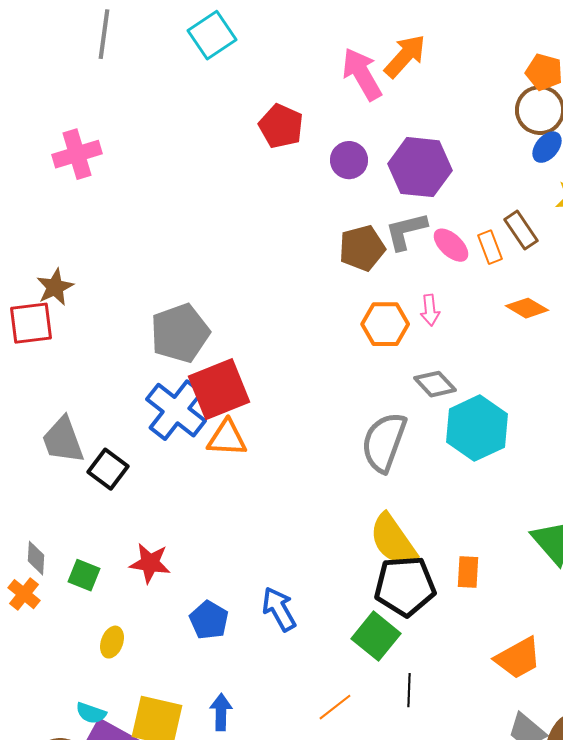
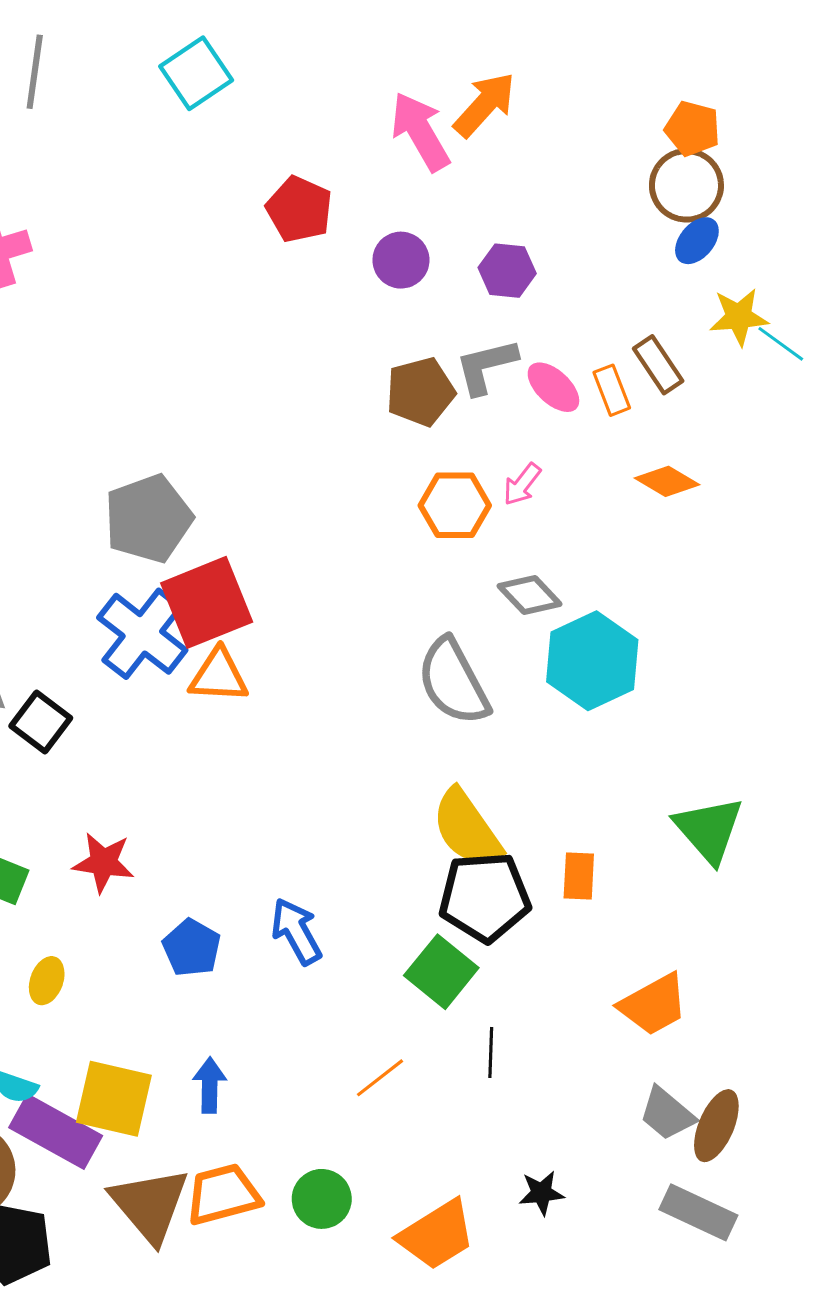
purple hexagon: (420, 167) -> (507, 271), size x0.6
pink arrow: (430, 310) -> (522, 484), turned 44
gray semicircle: (384, 442) -> (453, 682), turned -48

